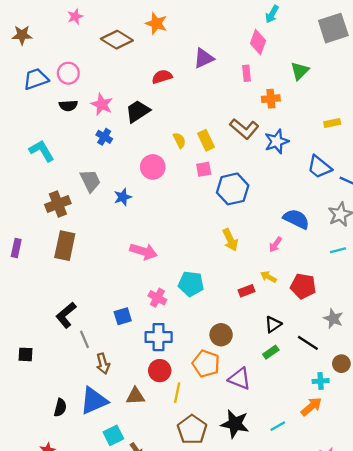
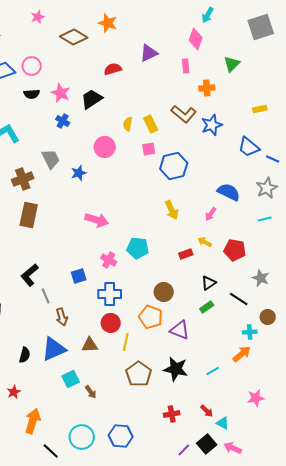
yellow semicircle: (179, 140) -> (128, 124), turned -144

